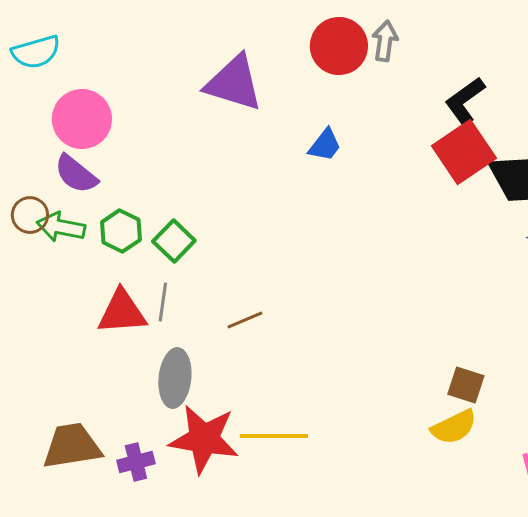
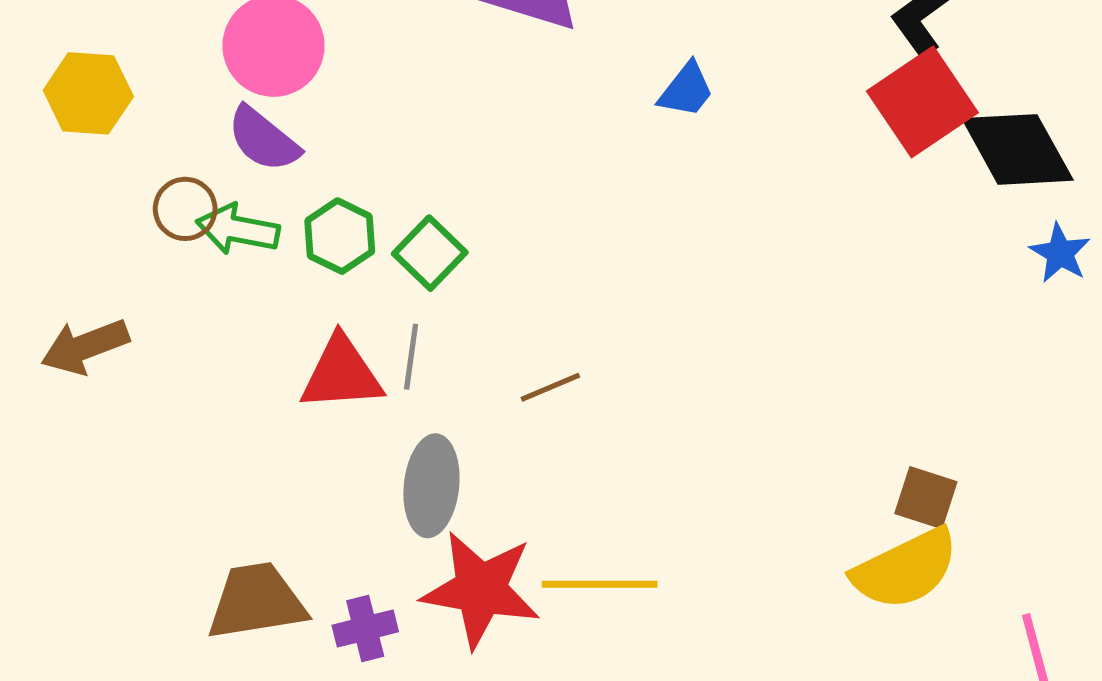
yellow semicircle: (454, 427) -> (905, 569), size x1.4

